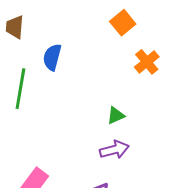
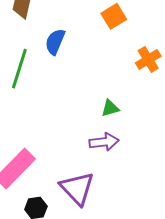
orange square: (123, 23) -> (114, 16), moved

